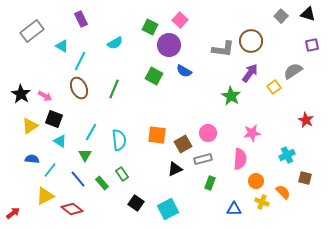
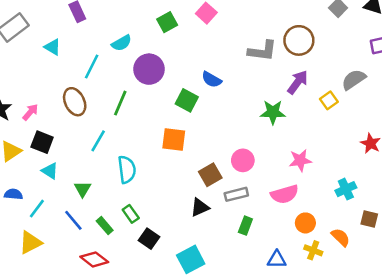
green square: (150, 27) -> (167, 22), turned 35
purple circle: (169, 45) -> (149, 69), moved
cyan line: (80, 61) -> (92, 67), moved
green square: (154, 76) -> (187, 100), moved
pink arrow: (45, 96) -> (30, 112), turned -80
green star: (231, 96) -> (273, 112), turned -30
cyan line: (91, 132) -> (98, 141), moved
orange square: (157, 135) -> (174, 140), moved
pink semicircle: (240, 159) -> (285, 194), turned 70
black square: (136, 203) -> (149, 239), moved
red diamond: (72, 209) -> (94, 259), moved

